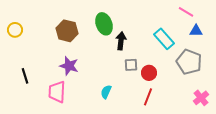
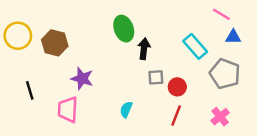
yellow circle: (15, 30) -> (18, 36), size x1.5
brown hexagon: (67, 31) -> (55, 43), moved
pink cross: (201, 98) -> (220, 117), moved

